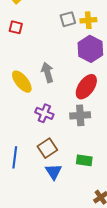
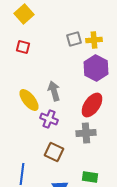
purple cross: (44, 113) -> (49, 119), moved
brown square: (47, 148) -> (54, 152), moved, turned -30

